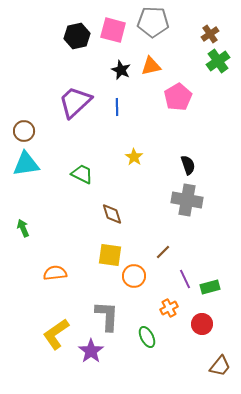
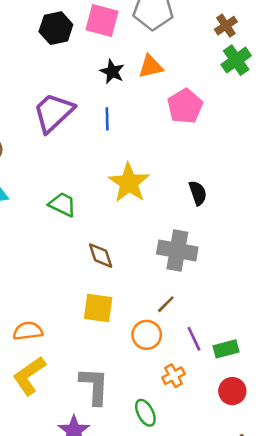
yellow star: (134, 157) -> (129, 183), size x1.8
gray cross: (187, 200) -> (177, 250), moved
orange circle: (134, 276) -> (147, 335), moved
red circle: (202, 324) -> (232, 391), moved
yellow L-shape: (56, 334) -> (29, 376), moved

